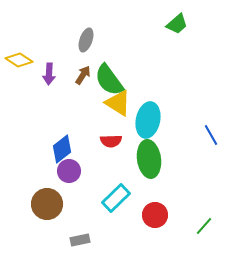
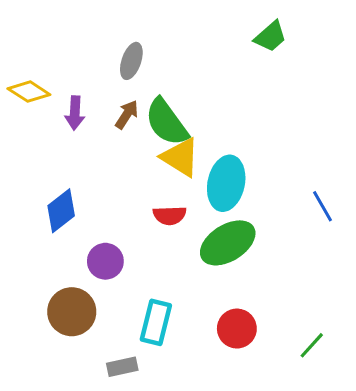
blue diamond: (62, 149) -> (61, 211), moved
green ellipse: (149, 159) -> (228, 243), turned 66
cyan rectangle: (116, 198) -> (156, 322), moved, turned -32

